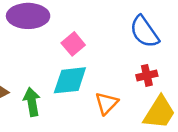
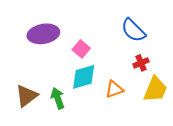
orange triangle: (107, 103) -> (114, 89), turned 36

